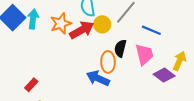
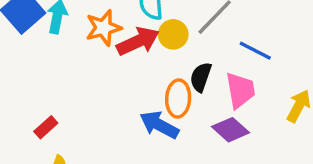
purple diamond: (164, 75) -> (231, 130), moved

